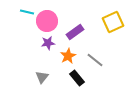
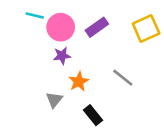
purple rectangle: (75, 32) -> (97, 27), moved
orange star: (68, 56) -> (79, 82), moved
black rectangle: (77, 78) -> (93, 115), moved

